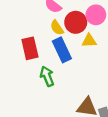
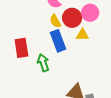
red rectangle: (30, 48) -> (21, 48), moved

